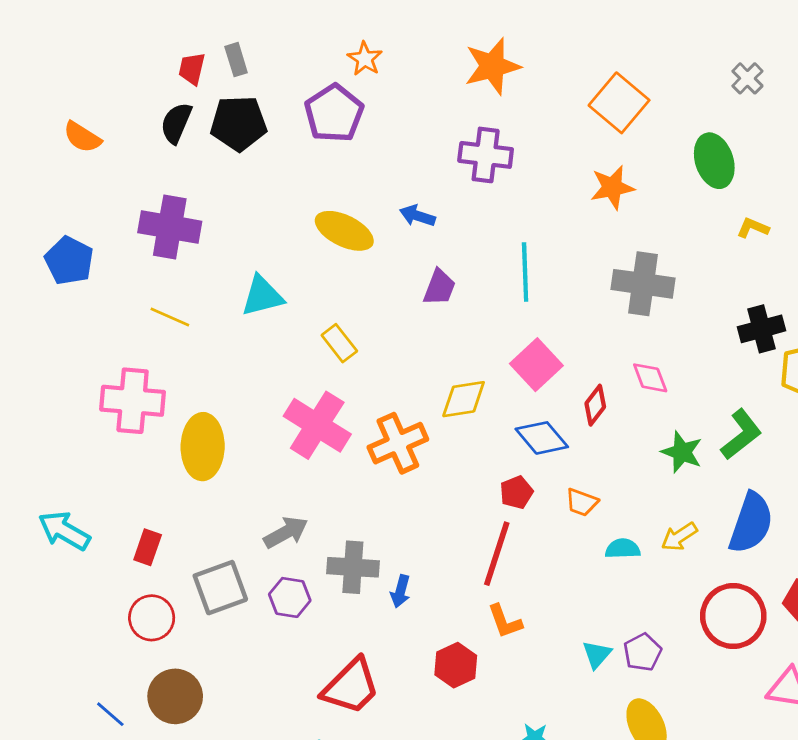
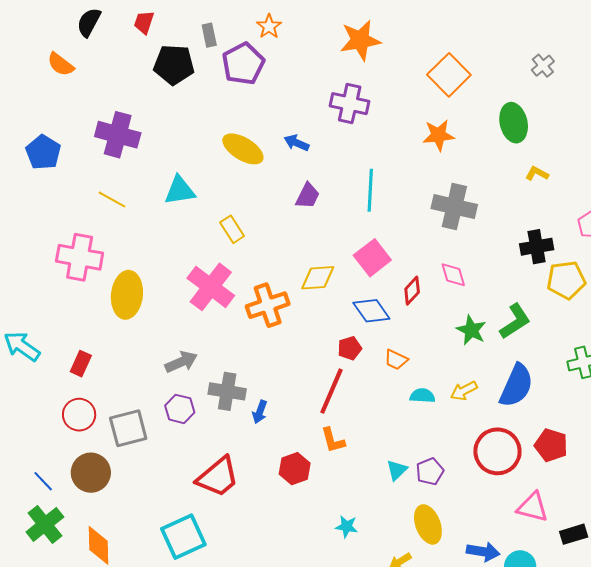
gray rectangle: (236, 60) -> (209, 35), moved
black semicircle: (176, 123) -> (89, 22), moved
gray square: (220, 588) -> (128, 428), moved

